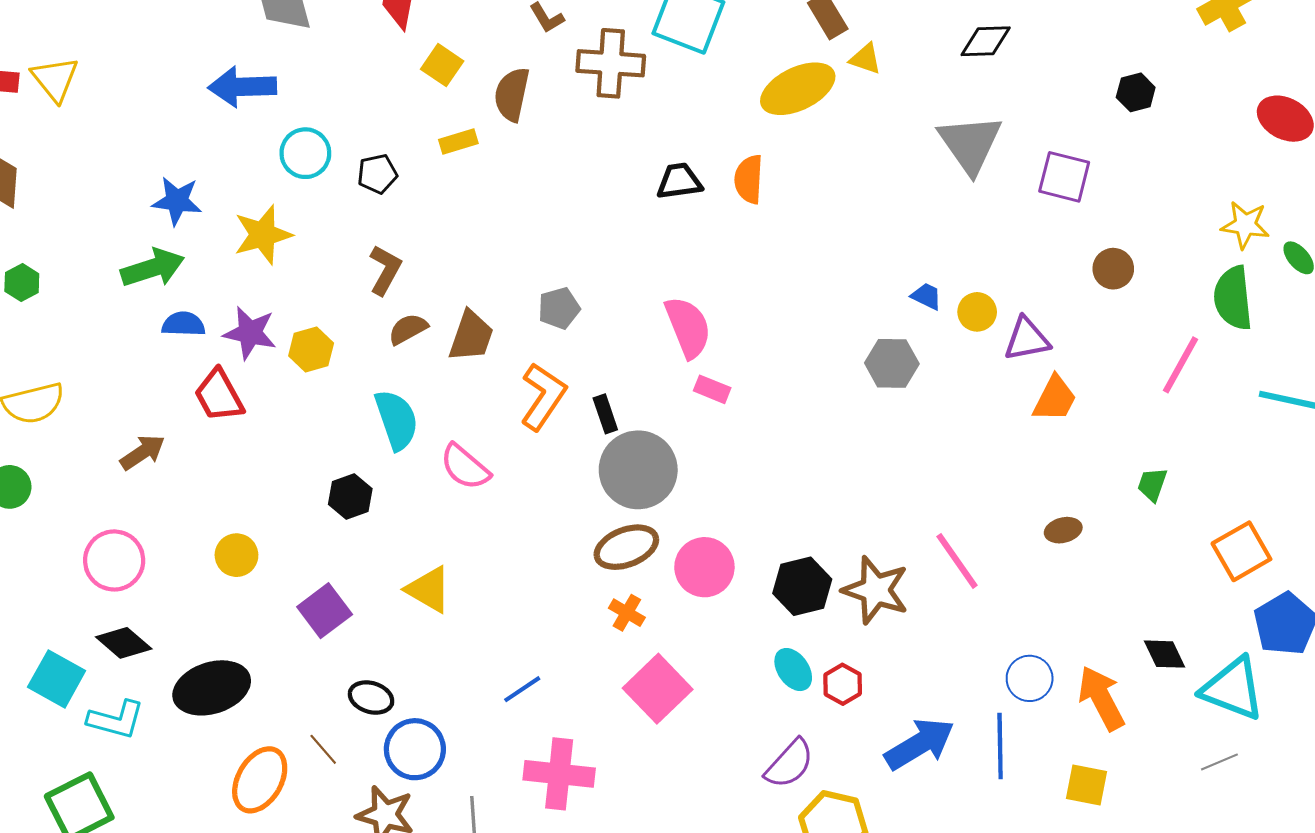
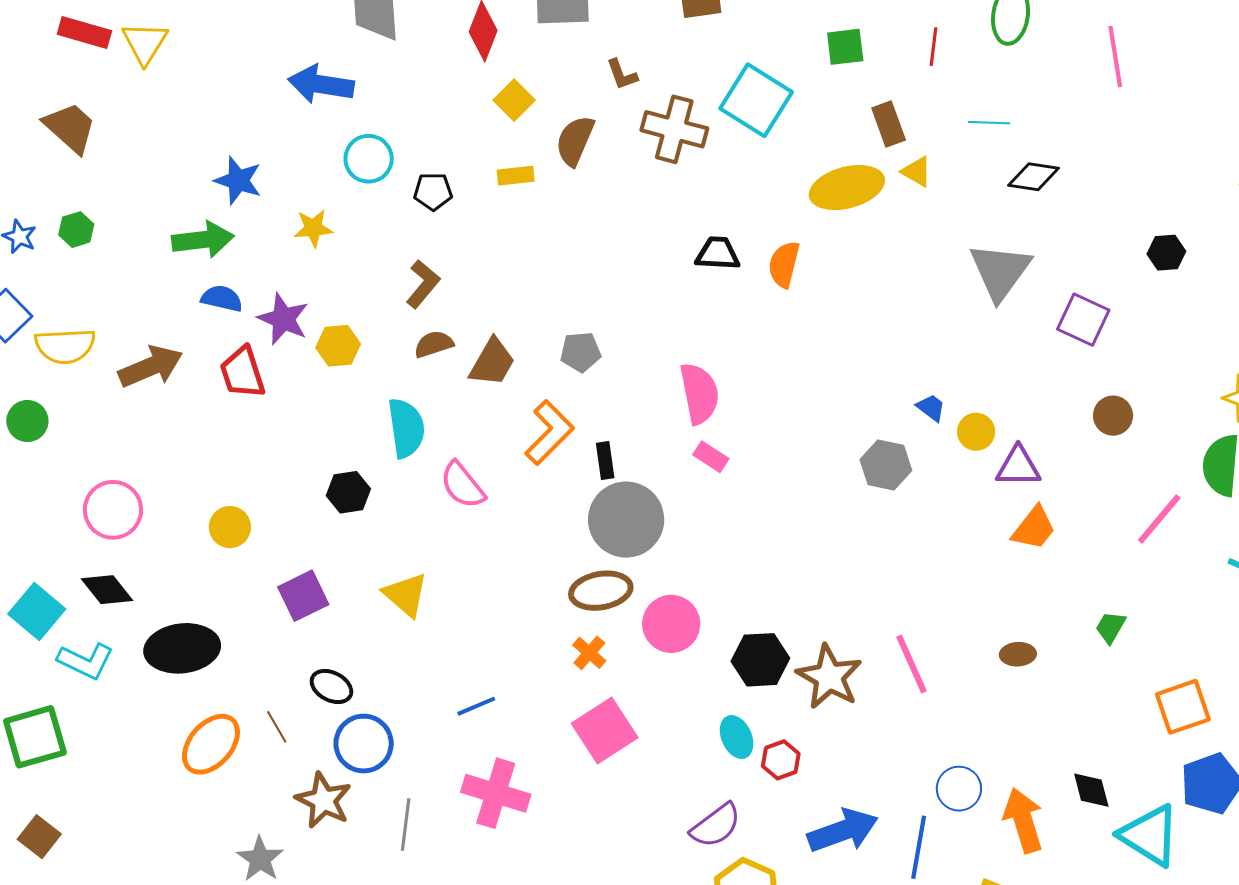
yellow star: (263, 235) -> (313, 228), size x0.7
brown arrow: (143, 452) -> (151, 367), moved, size x1.4

